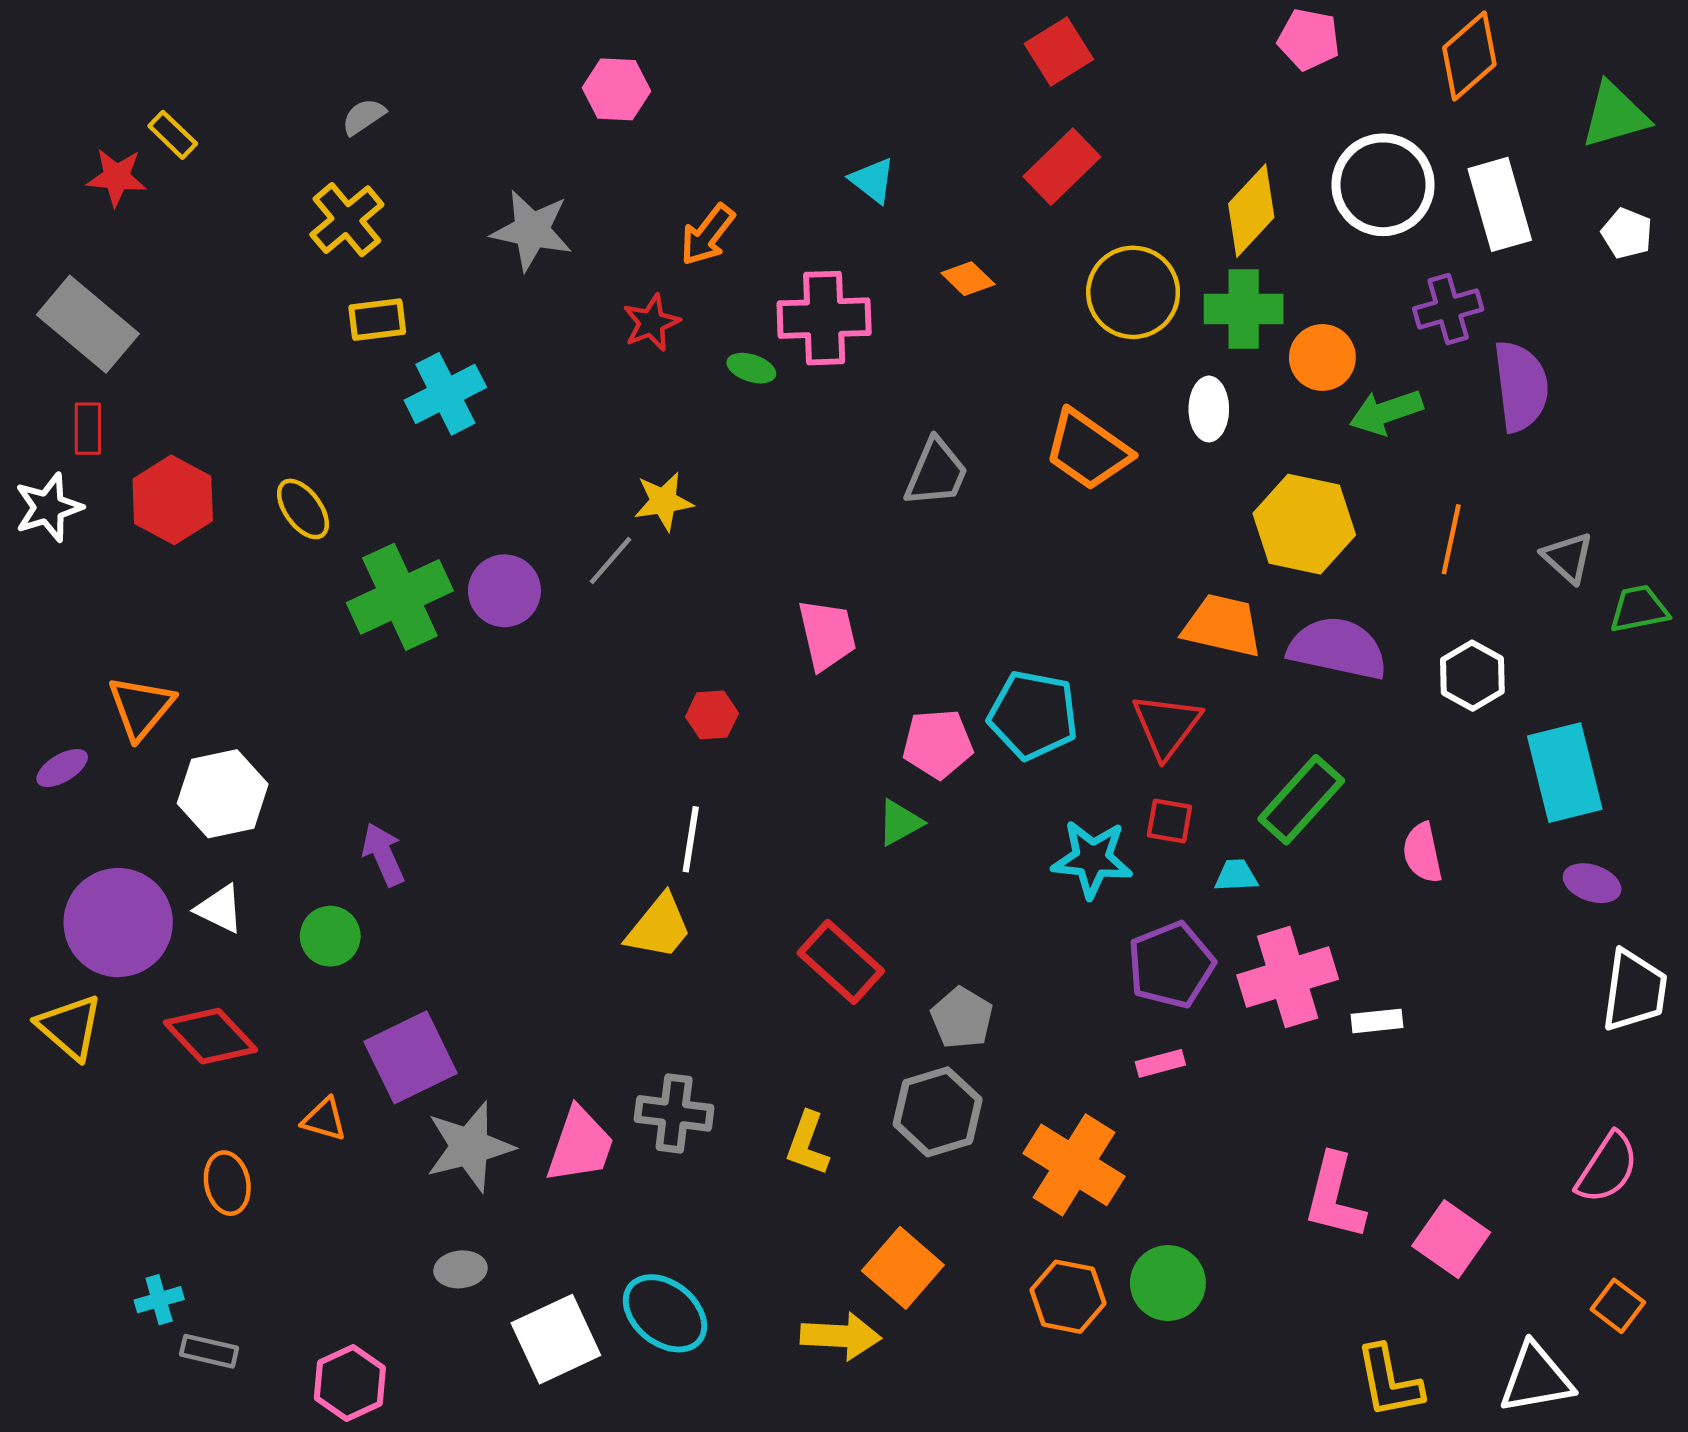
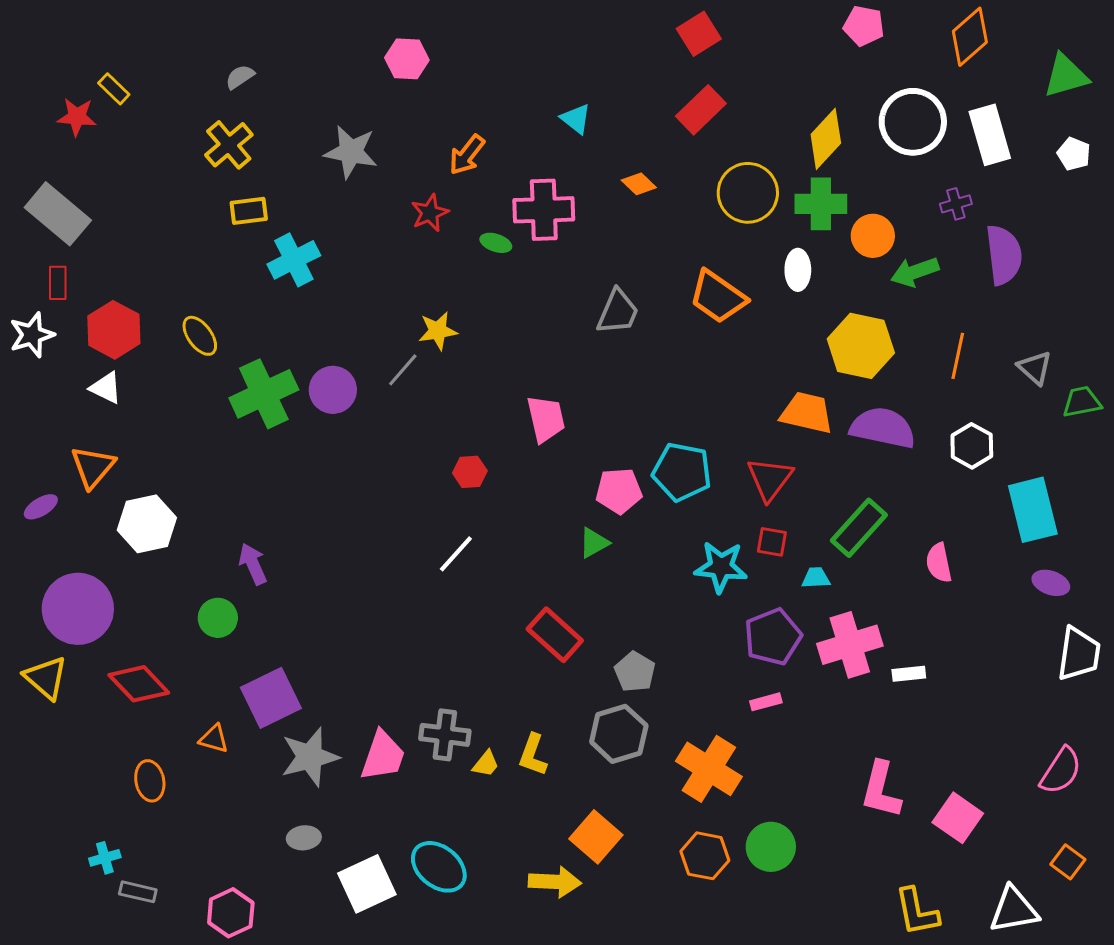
purple cross: (1448, 309) -> (956, 204), size x0.7
white line: (691, 839) -> (456, 554), turned 33
white triangle: (220, 909) -> (106, 388), moved
yellow trapezoid: (659, 927) -> (486, 764), moved, size x0.6

